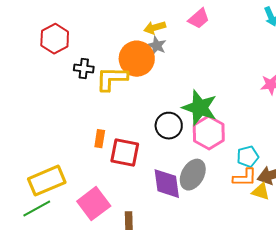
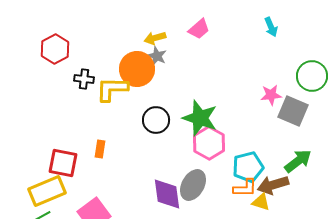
black circle: (169, 126) -> (156, 120), moved
red square: (125, 153) -> (63, 163), moved
cyan pentagon: (248, 157) -> (248, 167), size x1.4

